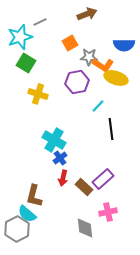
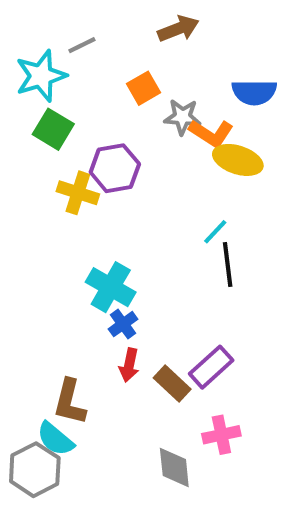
purple hexagon: (77, 82) -> (115, 168), moved
cyan line: (98, 106) -> (215, 232), moved

